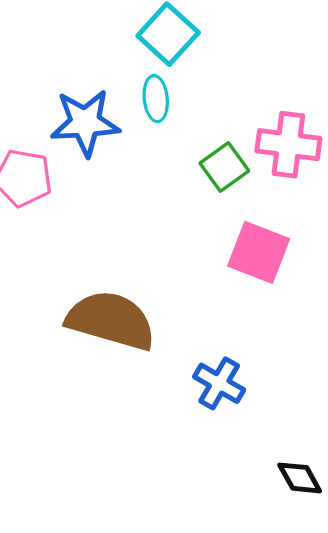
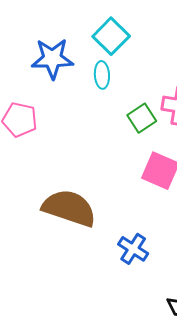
blue star: (85, 123) -> (52, 59), moved

